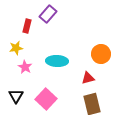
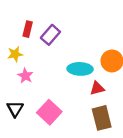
purple rectangle: (48, 14) -> (50, 35), moved
cyan ellipse: (57, 61) -> (80, 69), moved

